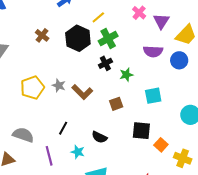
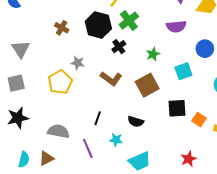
blue circle: (179, 60) -> (205, 49), moved
black cross: (105, 63) -> (119, 47), moved
gray star: (59, 85) -> (78, 63), moved
brown square: (116, 104) -> (147, 85), size x1.6

